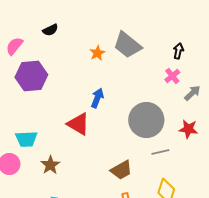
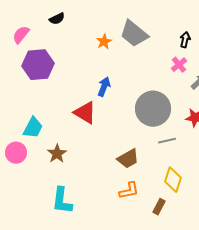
cyan trapezoid: (26, 139) -> (33, 128), turned -60

